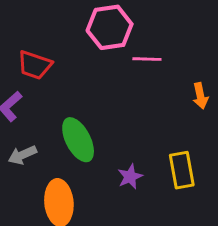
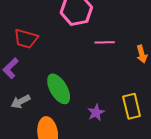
pink line: (147, 59) -> (105, 42), moved

